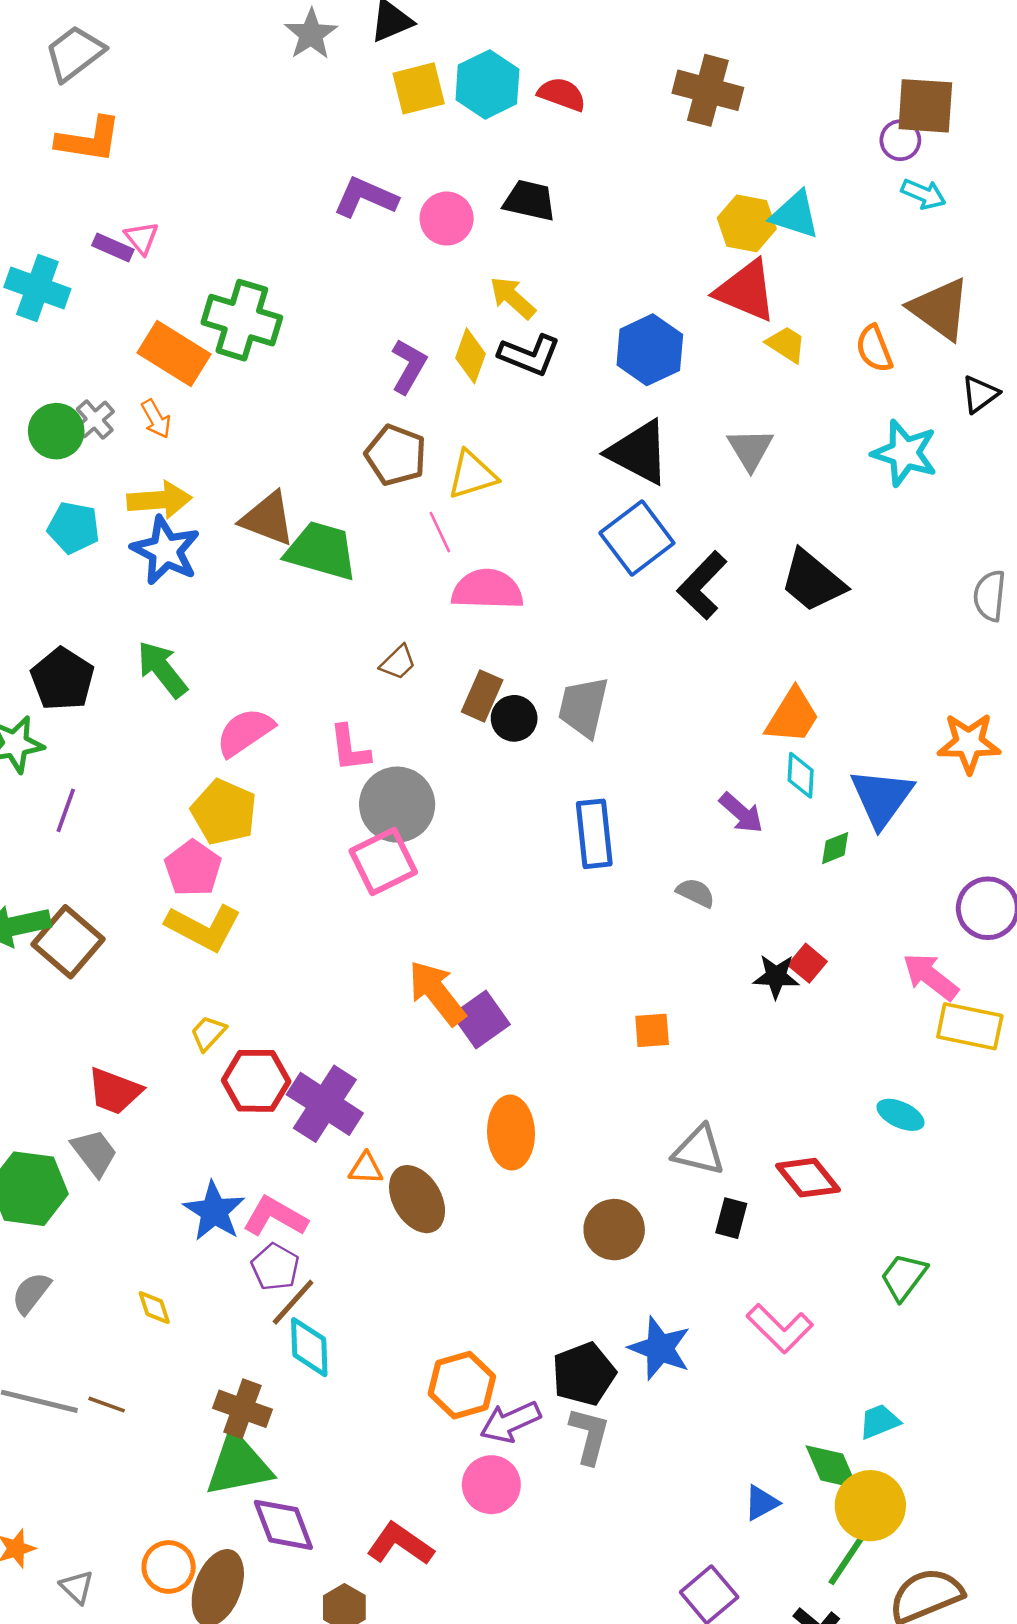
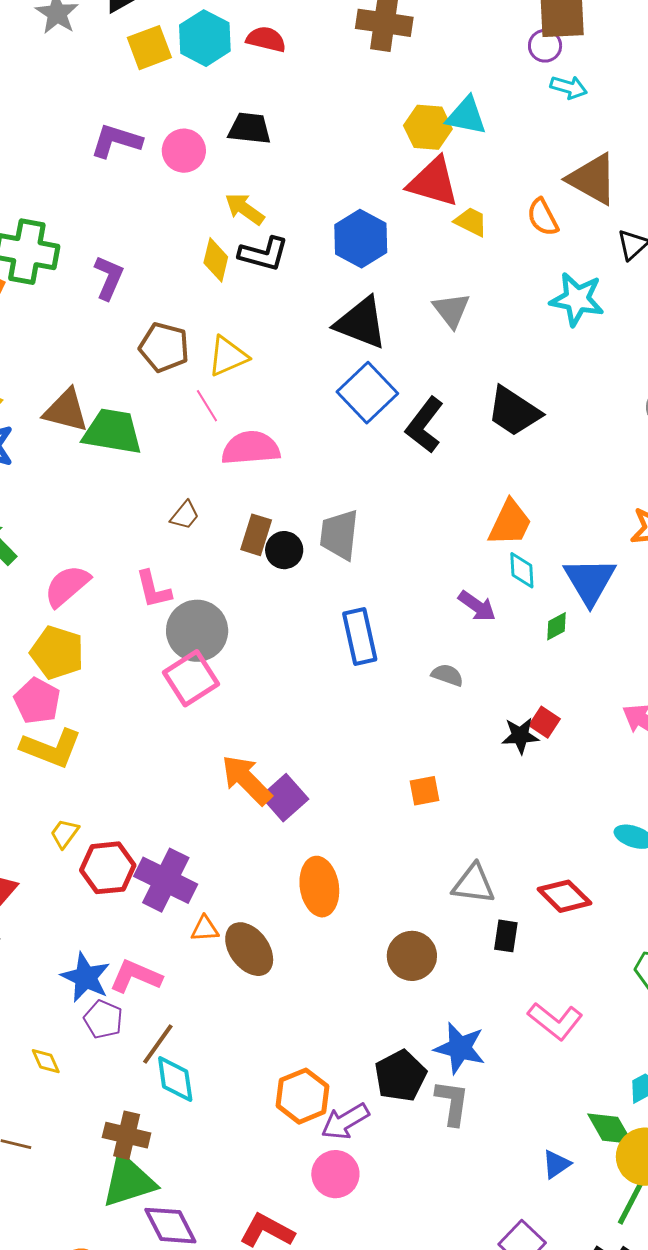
purple L-shape: (409, 366) -> (109, 278), moved
purple pentagon: (275, 1267) -> (103, 1019), moved
gray L-shape: (589, 1436) -> (452, 1103), moved

